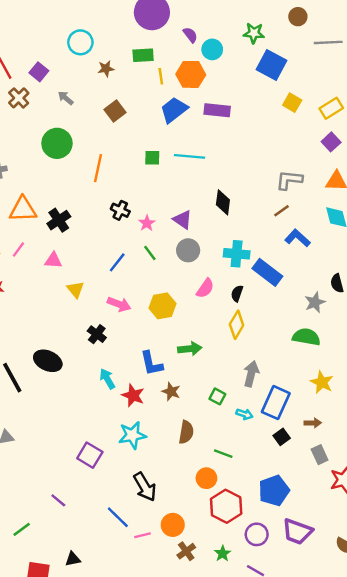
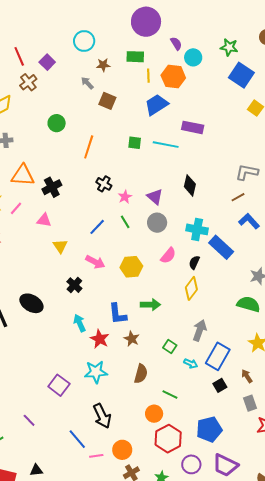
gray arrow: (66, 98) -> (87, 83), moved
purple rectangle: (217, 110) -> (193, 127), moved
brown square: (115, 111) -> (107, 101), turned -36
green circle: (57, 143) -> (57, 123), size x0.7
brown arrow: (313, 423) -> (247, 376), turned -128

